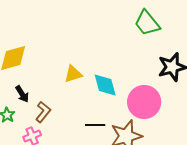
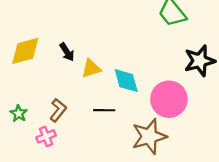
black arrow: (22, 94) -> (67, 52), moved
black line: (95, 125) -> (104, 110), moved

